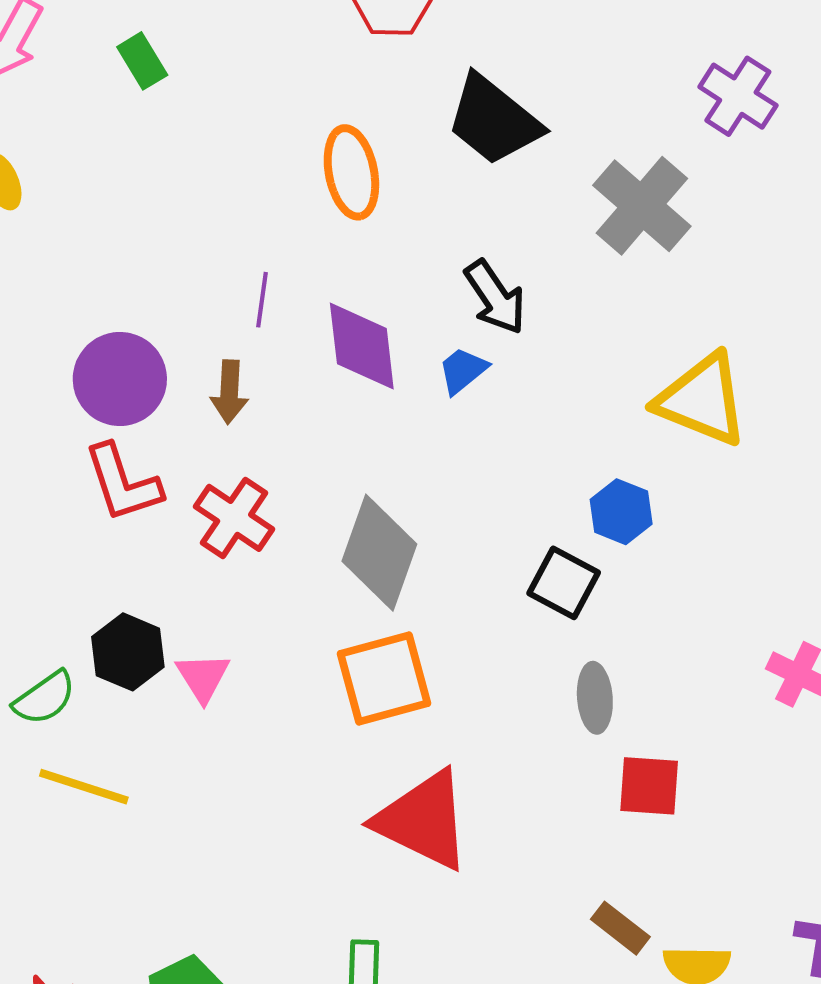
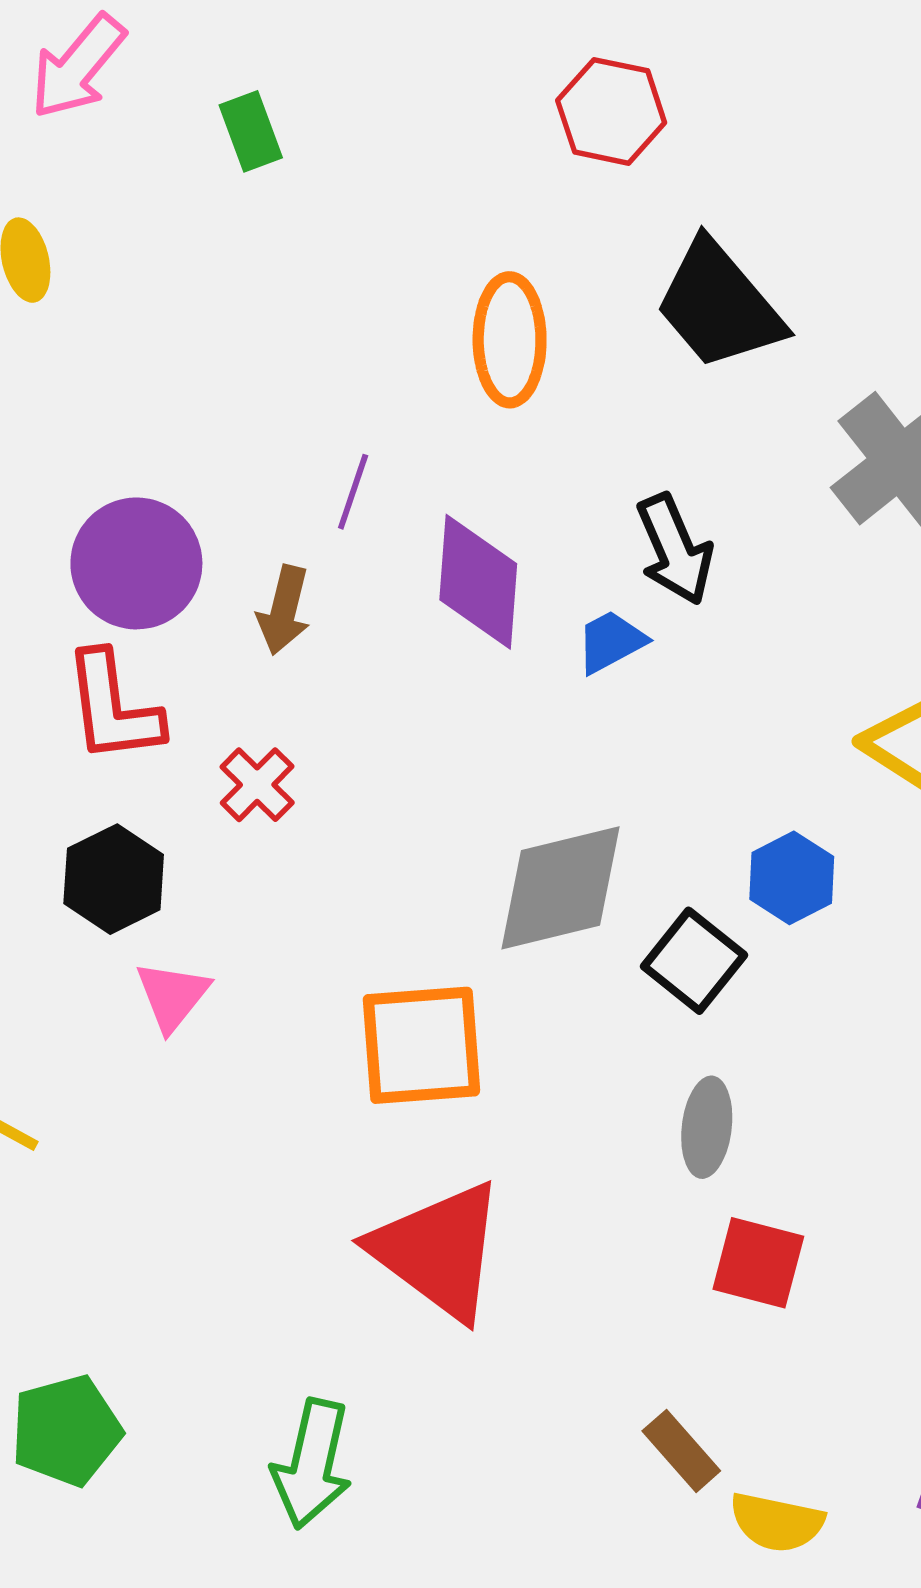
red cross: (234, 518) -> (257, 785), size x0.7
gray diamond: (379, 553) -> (560, 888), moved, turned 46
black hexagon: (128, 652) -> (114, 879), moved

